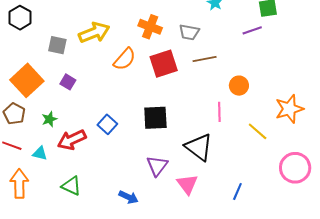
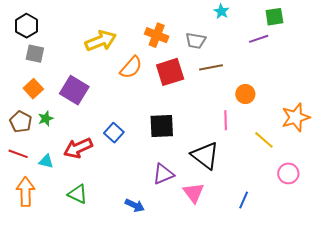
gray square: (57, 45) -> (35, 54), moved
orange square: (27, 80) -> (33, 89), size x0.6
purple square: (68, 82) -> (74, 90), size x1.8
green star: (49, 119) -> (46, 118), moved
purple triangle: (157, 166) -> (163, 174), turned 30
pink circle: (295, 168) -> (288, 173), moved, size x0.7

